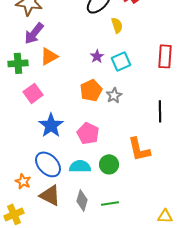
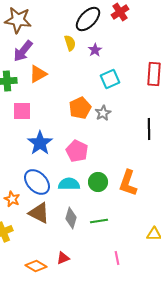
yellow semicircle: (117, 25) -> (70, 43), moved
purple star: (97, 56) -> (95, 50), moved
pink square: (33, 93) -> (22, 111), turned 36
orange L-shape: (139, 149) -> (128, 183), moved, turned 32

